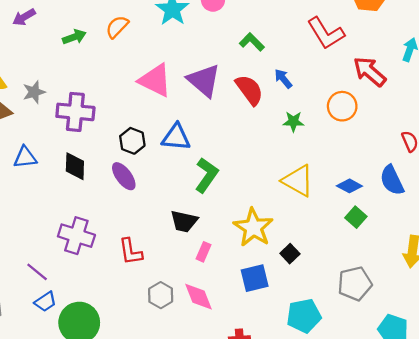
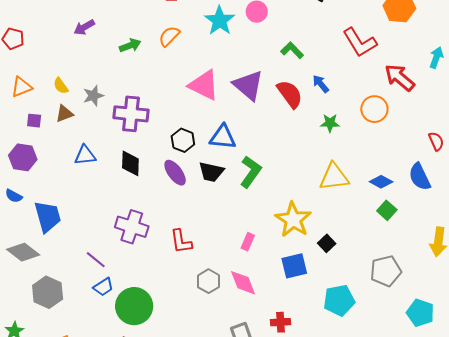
yellow triangle: (298, 181) -> (334, 177), turned -36
black trapezoid: (184, 221) -> (211, 172), moved

